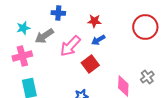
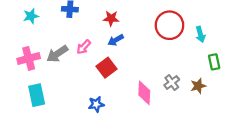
cyan star: (23, 28) -> (31, 16), moved
gray arrow: (44, 36) -> (57, 54), moved
pink arrow: (70, 46) -> (84, 47), size x0.6

